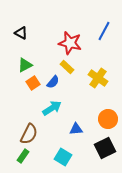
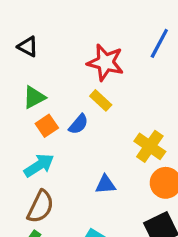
yellow cross: (98, 78) -> (150, 146), moved
cyan arrow: (52, 108) -> (39, 165), moved
blue triangle: (76, 129) -> (105, 184), moved

